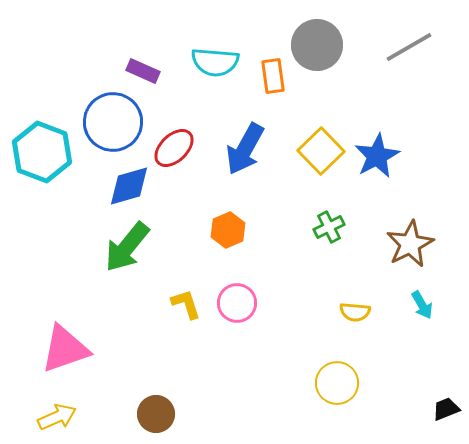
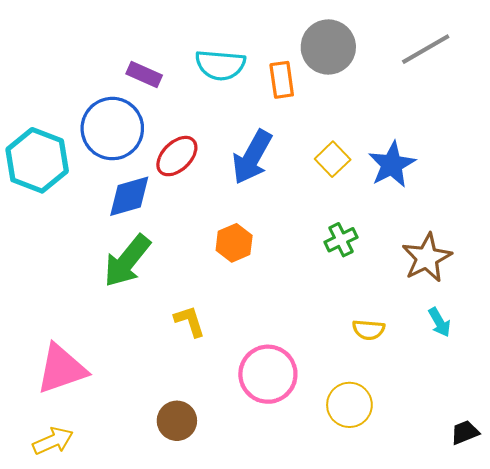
yellow square: (321, 151) -> (333, 159), size x0.7
pink circle: (237, 303) -> (268, 374), moved, size x1.4
brown circle: (156, 414) -> (177, 421), moved

